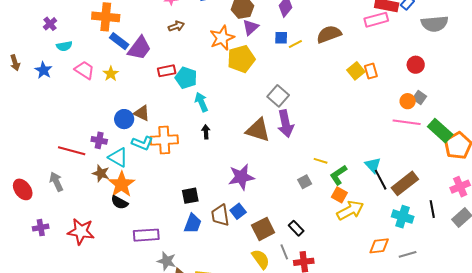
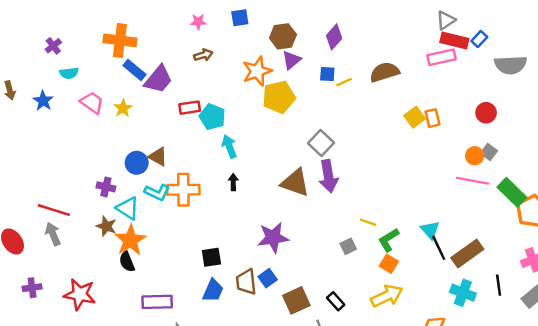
red line: (72, 151) -> (54, 210), moved
black semicircle: (119, 202) -> (127, 262), turned 36
yellow arrow: (350, 210) -> (387, 296), moved

